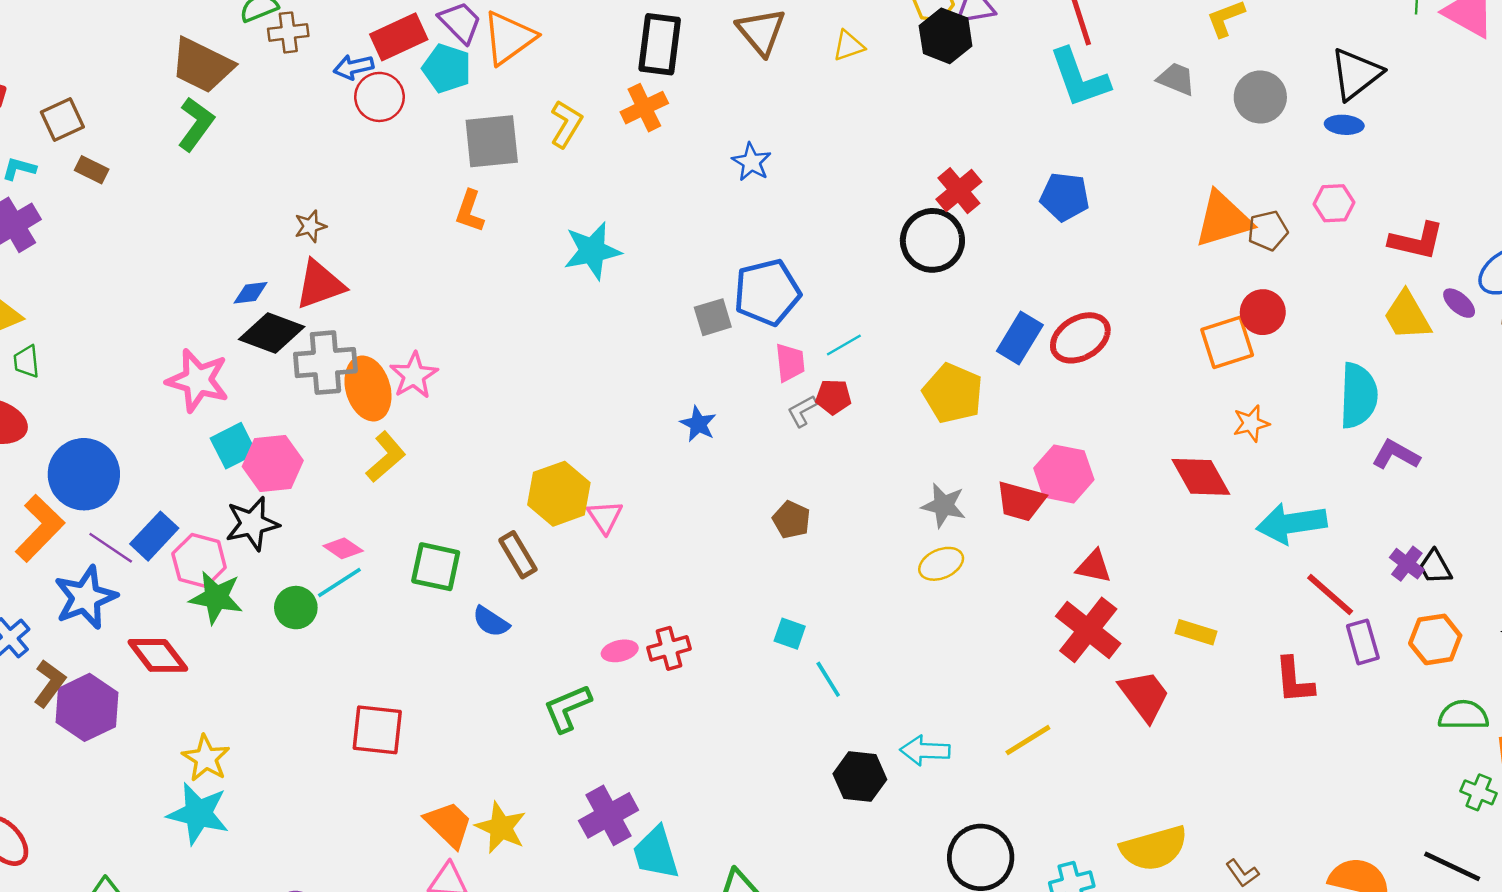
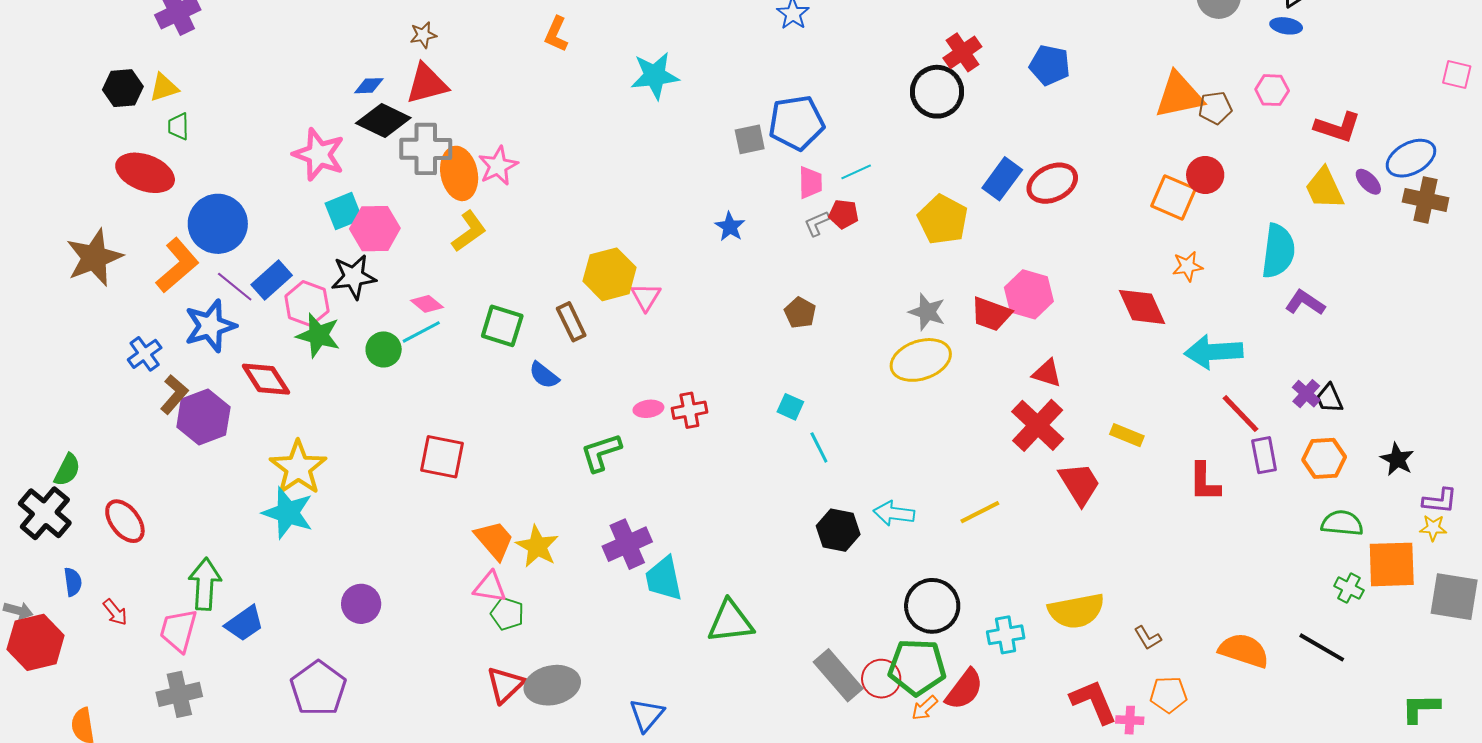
orange square: (1227, 342) -> (1174, 197), turned 36
yellow ellipse: (941, 564) -> (921, 360), size x1.6
yellow star: (206, 758) -> (298, 468), size x1.4

